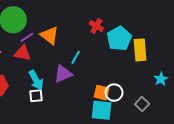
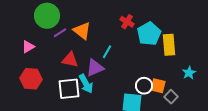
red triangle: (23, 53) -> (70, 60), moved
cyan arrow: (36, 80) -> (86, 84), moved
orange square: (102, 93) -> (158, 86), moved
white square: (36, 96) -> (69, 89), size x1.6

